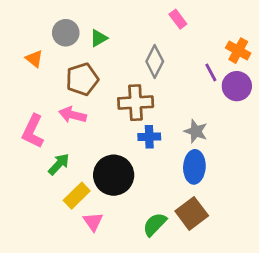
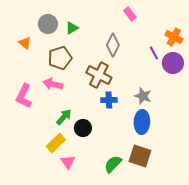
brown cross: (136, 103) -> (99, 75), turned 30
green arrow: (59, 164) -> (64, 117), moved
black circle: (114, 175) -> (83, 128), size x0.6
brown square: (192, 213) -> (140, 156), turned -35

